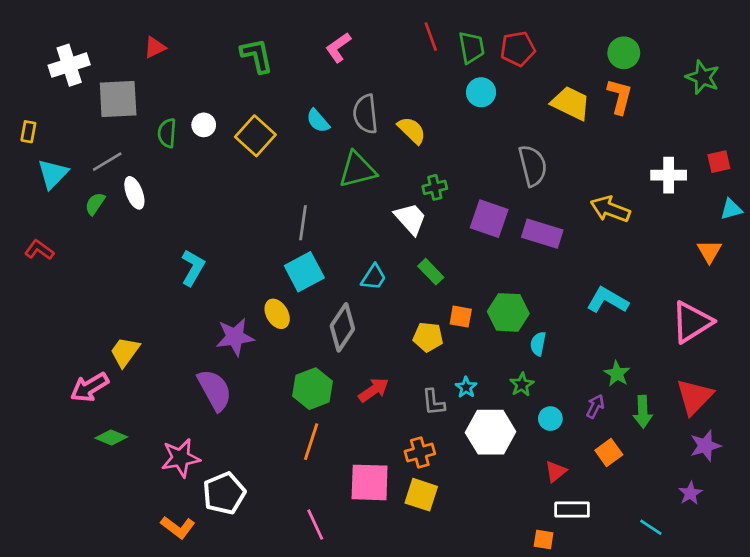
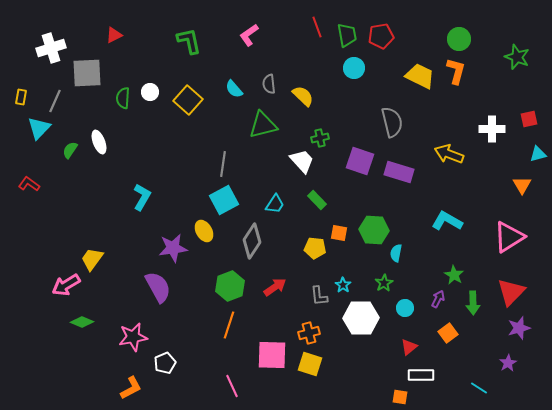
gray semicircle: (365, 114) -> (269, 84), size x0.7
gray line: (107, 162) -> (55, 101), moved, turned -35
white pentagon: (224, 493) -> (165, 363), size x0.7
orange L-shape: (178, 527) -> (131, 388), turned -65

